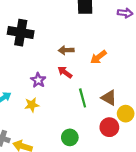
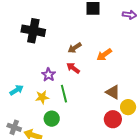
brown arrow: (66, 50) -> (75, 48), turned -32
green line: (83, 98) -> (64, 94), moved
green circle: (70, 137) -> (52, 119), moved

